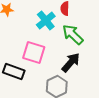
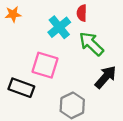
black arrow: (71, 62) -> (105, 77), moved

